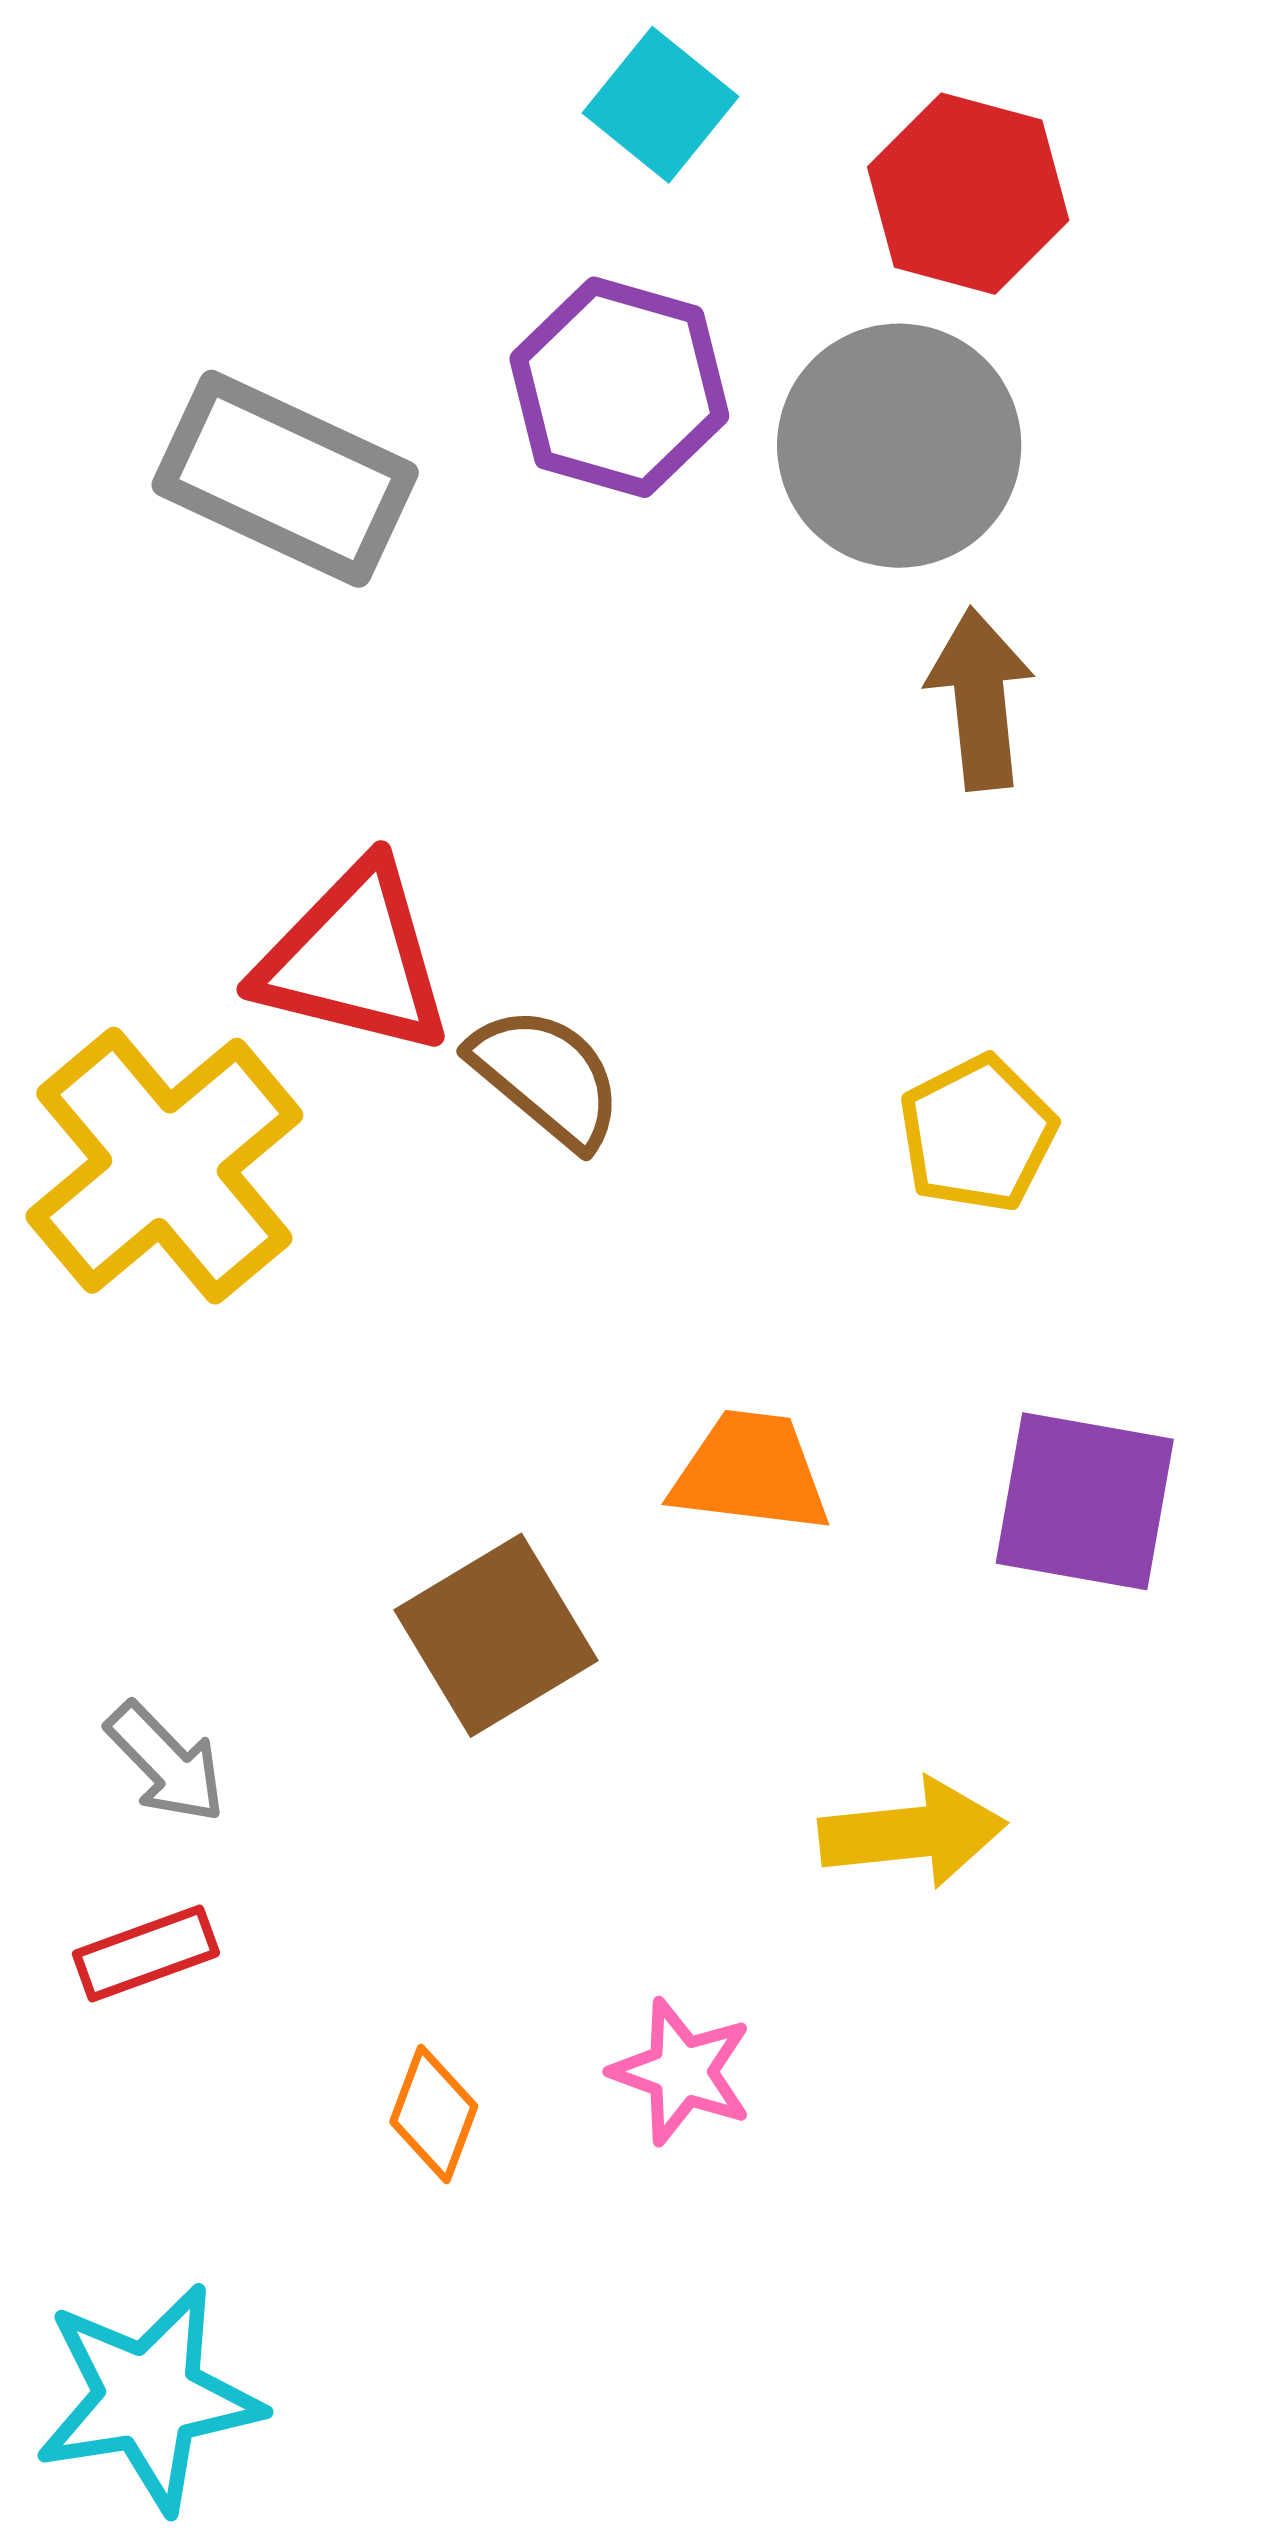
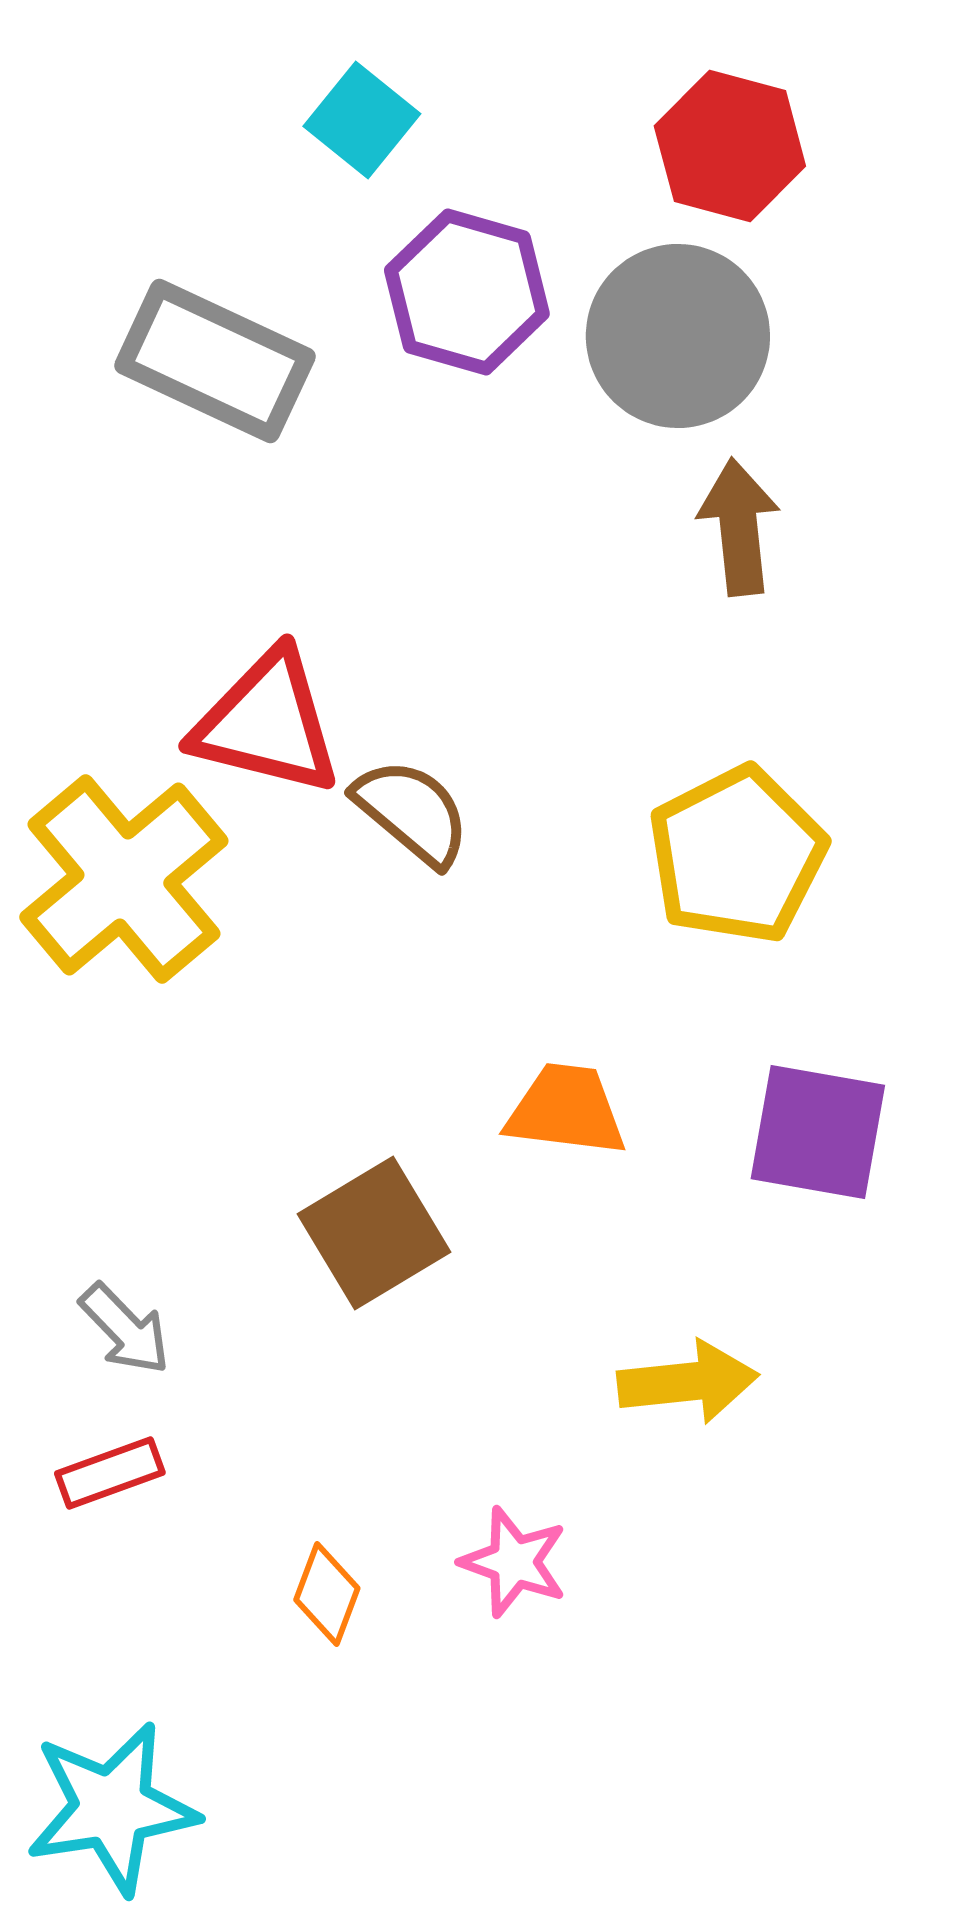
cyan square: (660, 105) -> (362, 120), moved
yellow pentagon: (977, 1134) -> (737, 855), size x1.5

